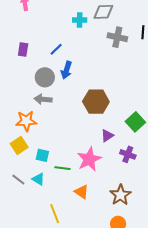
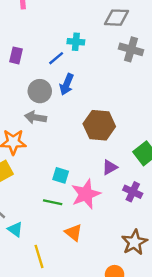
cyan cross: (80, 20) -> (76, 42), moved
cyan square: (42, 155) -> (61, 175), moved
cyan triangle: (38, 179) -> (15, 229), moved
brown star: (120, 195) -> (134, 242), moved

